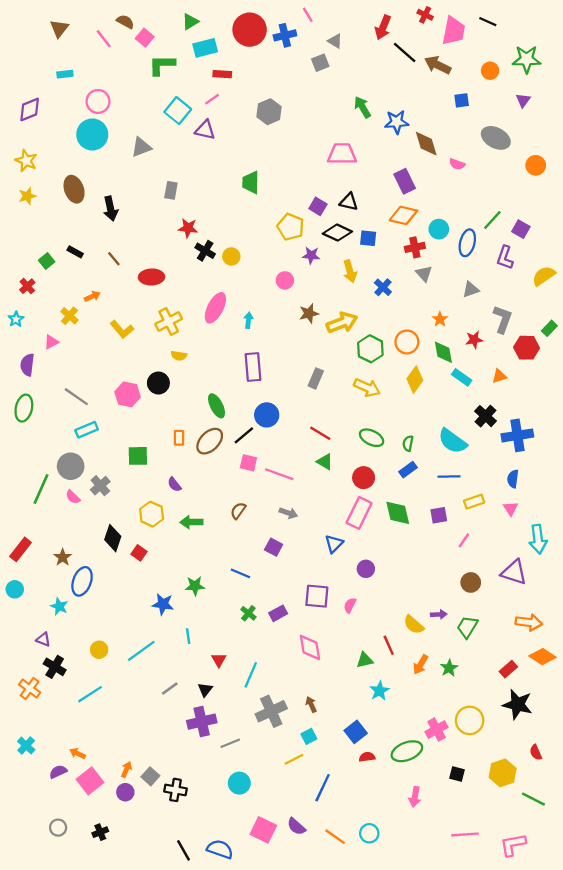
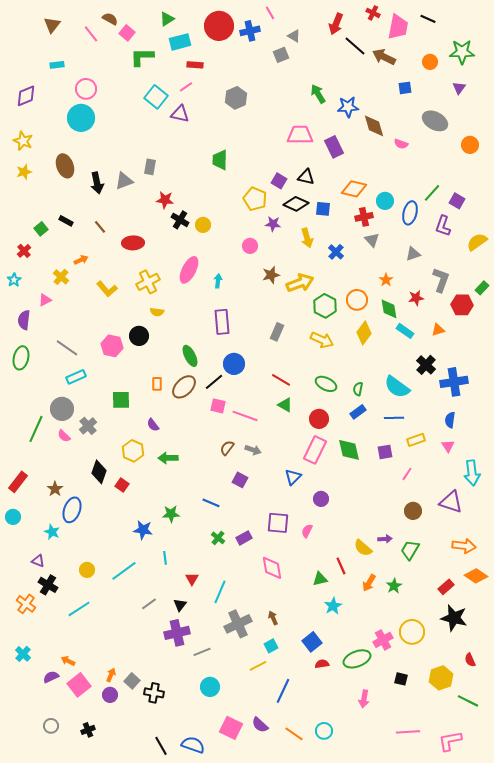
gray triangle: (141, 147) -> (124, 181), moved
purple rectangle: (405, 181) -> (334, 147), moved
brown semicircle: (238, 511) -> (227, 448), moved

